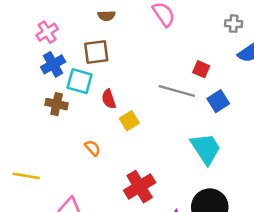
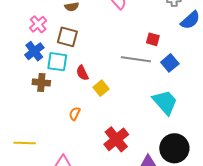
pink cross: (47, 32) -> (38, 24), moved
brown square: (96, 52) -> (67, 37), turned 30
orange semicircle: (93, 148) -> (75, 114), turned -104

